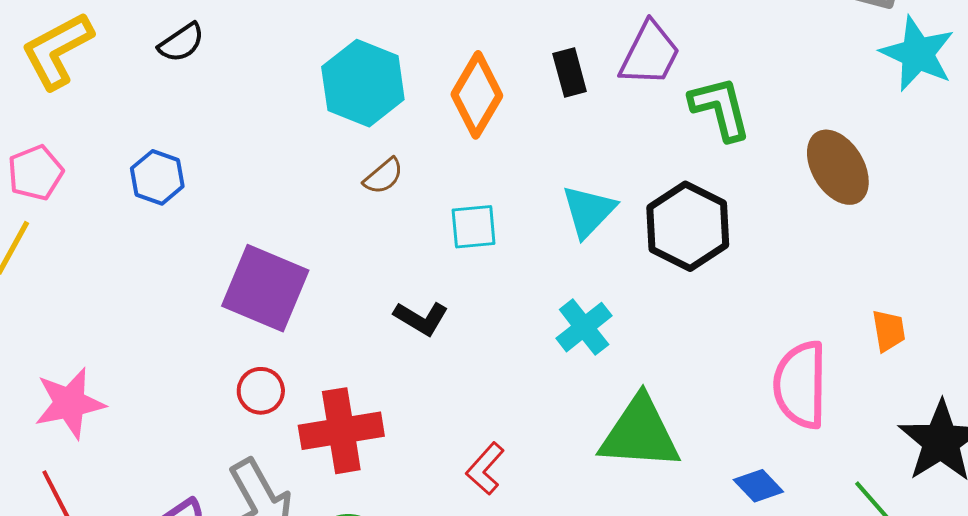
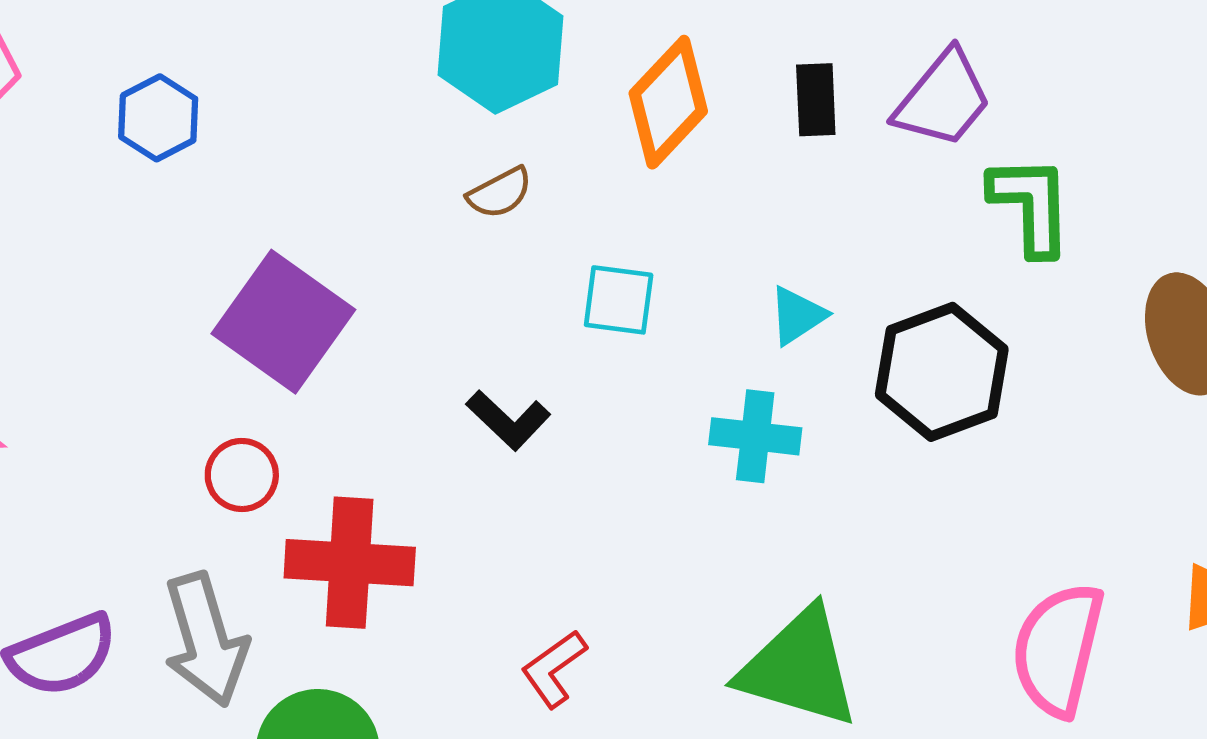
cyan triangle: (589, 211) -> (797, 316), size x0.7
cyan cross: (584, 327) -> (755, 436), moved, turned 32

